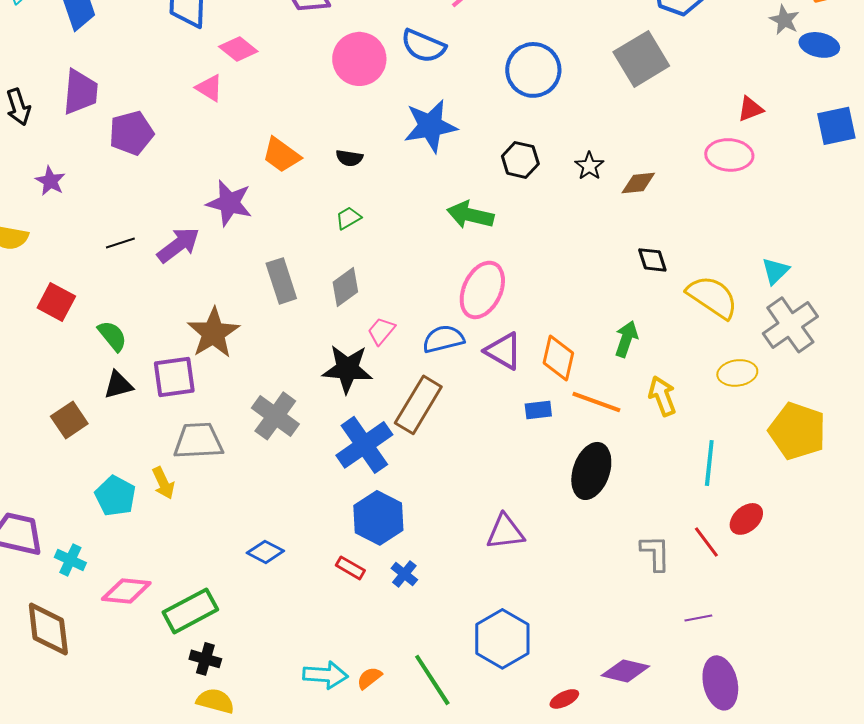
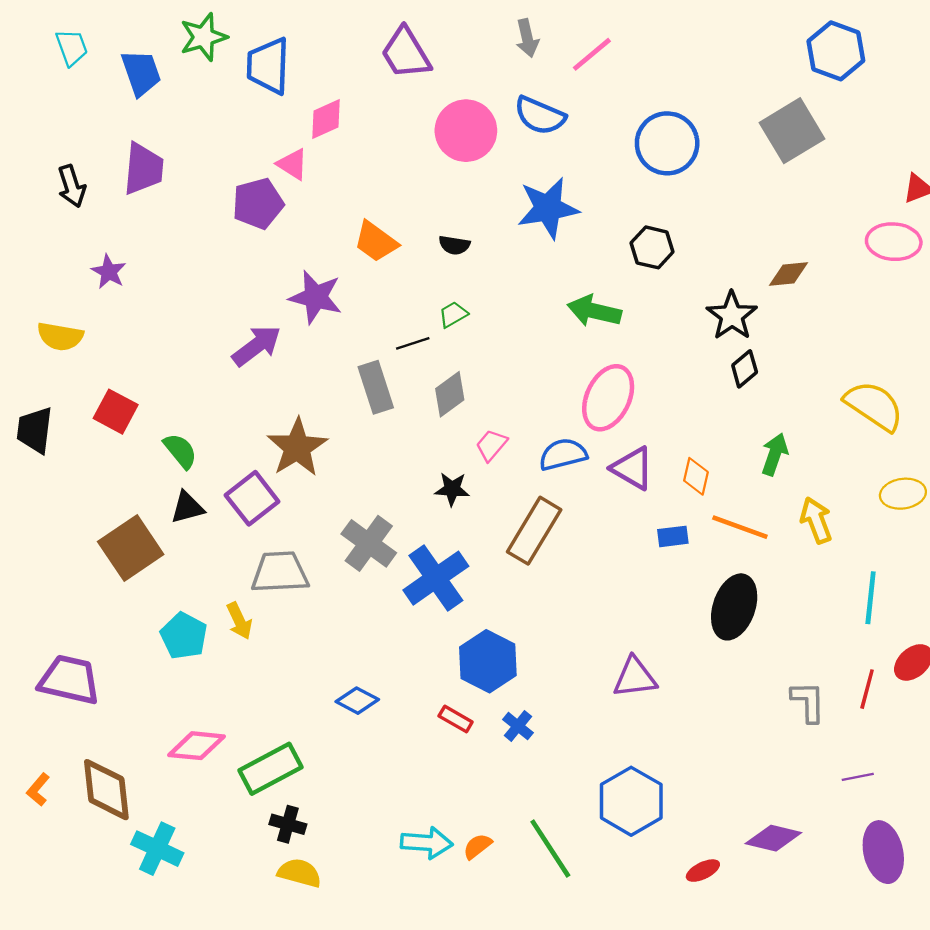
pink diamond: (238, 49) -> (326, 119), turned -63
purple pentagon: (131, 133) -> (258, 203), moved
black star: (589, 166) -> (732, 316), moved, size x1.5
black line: (120, 243) -> (413, 343), moved
black diamond: (652, 260) -> (745, 369), moved, turned 68
orange diamond: (558, 358) -> (696, 476), size x0.7
black star: (347, 369) -> (452, 489), size x0.6
purple square: (174, 377) -> (252, 498), turned -30
brown square: (69, 420) -> (131, 548), size x1.5
blue cross: (364, 445) -> (436, 578), moved
red line: (706, 542) -> (867, 689), turned 52
cyan cross: (70, 560) -> (157, 849), moved, size x1.4

